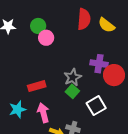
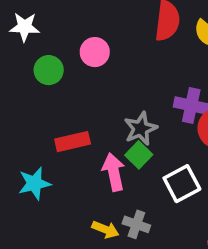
green circle: (38, 26) -> (49, 70), moved
pink arrow: (43, 113) -> (114, 172), moved

